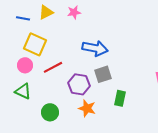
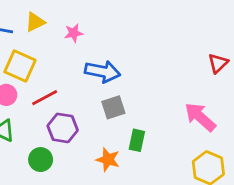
pink star: (74, 12) -> (74, 33), moved
purple hexagon: (79, 84) -> (63, 128), moved
orange star: (87, 108) -> (108, 160), moved

